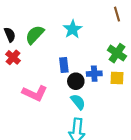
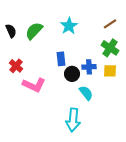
brown line: (117, 14) -> (110, 24), moved, turned 72
red cross: (13, 57) -> (16, 66), moved
cyan semicircle: (78, 102) -> (86, 93), moved

